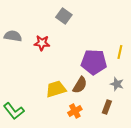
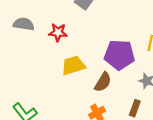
yellow trapezoid: (56, 89) -> (73, 65), moved

